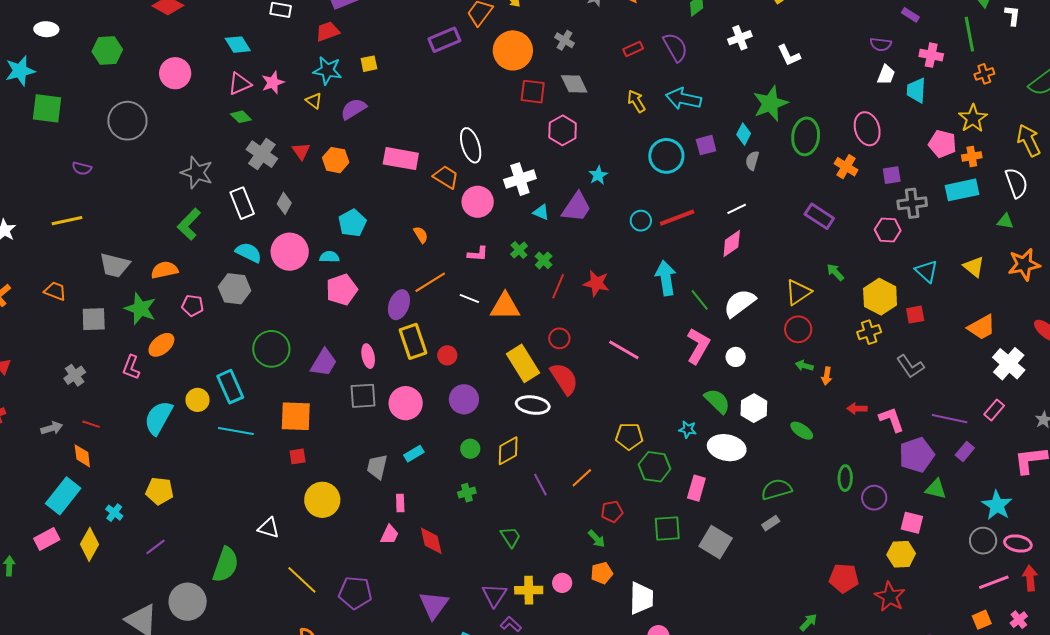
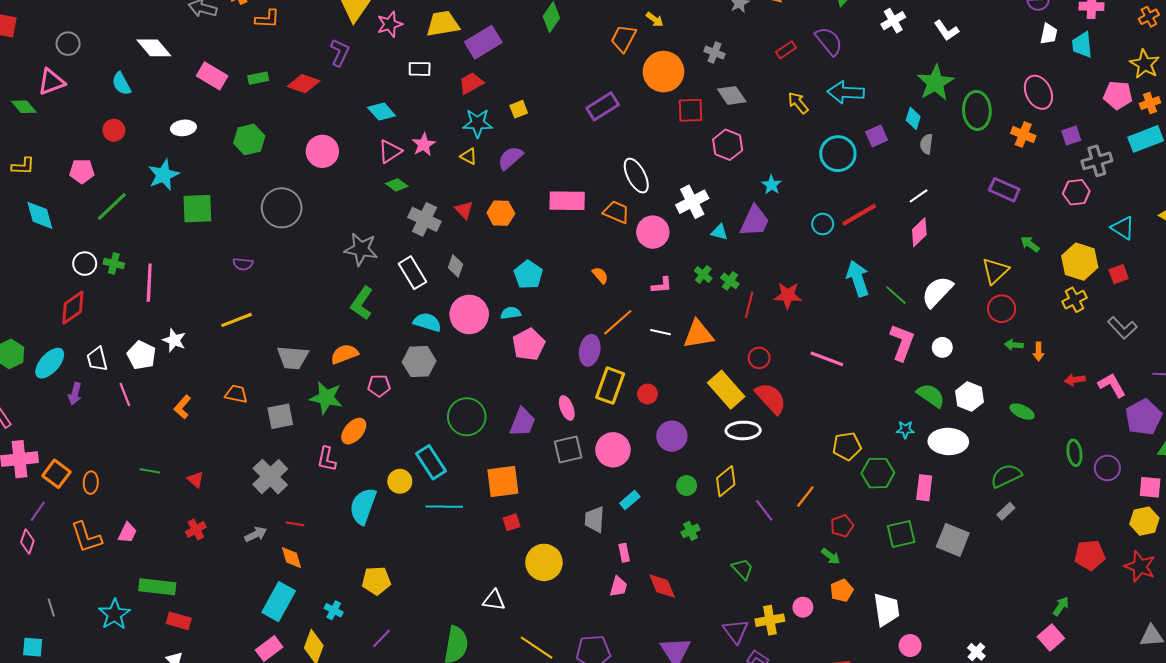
purple rectangle: (444, 40) -> (603, 106), moved
yellow rectangle: (413, 341) -> (610, 386), turned 48
gray cross: (75, 375) -> (270, 477), size x1.6

